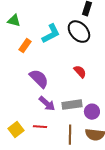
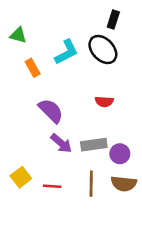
orange rectangle: (25, 46) -> (33, 68), turned -64
red semicircle: (80, 72) -> (104, 102), turned 136
red line: (40, 127) -> (52, 186), moved

